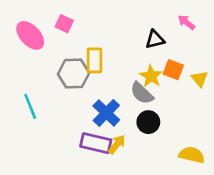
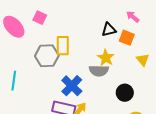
orange square: (173, 70) -> (127, 38), moved
gray semicircle: (142, 93) -> (99, 71), turned -42
cyan line: (30, 106) -> (14, 81), turned 30
black circle: (148, 122) -> (125, 93), moved

